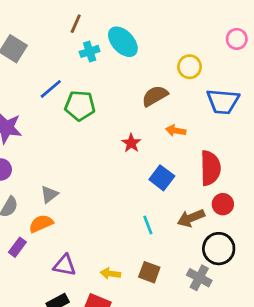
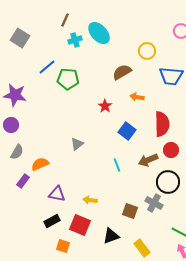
gray triangle: (49, 194) -> (77, 144), moved
brown square: (149, 272) -> (130, 211), moved

